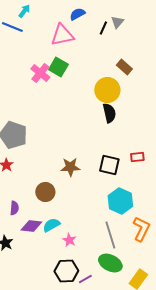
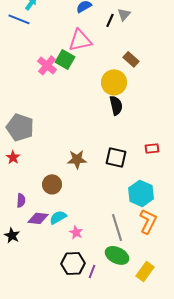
pink triangle: (62, 35) -> (80, 40), moved
red rectangle: (137, 157) -> (152, 148), moved
cyan hexagon: (120, 201) -> (141, 193), moved
purple line: (85, 279) -> (92, 271), turned -40

